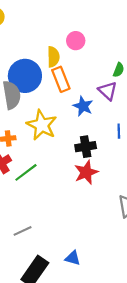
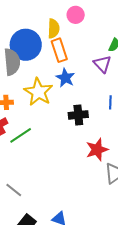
blue star: (83, 106) -> (65, 78), moved
red star: (86, 172) -> (97, 150), moved
gray line: (23, 231) -> (14, 190), turned 60

